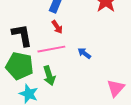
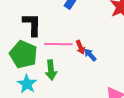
red arrow: (57, 27) -> (80, 47), moved

